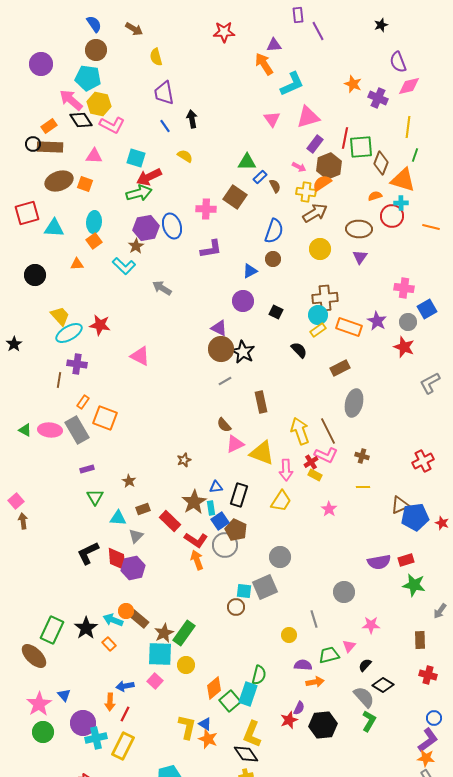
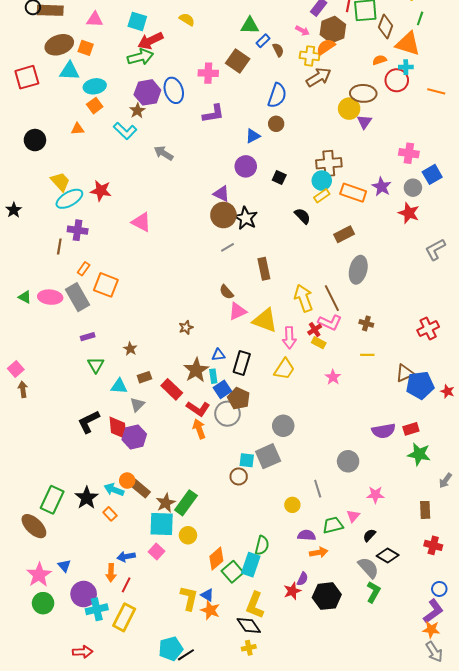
cyan ellipse: (94, 222) -> (95, 86), turned 75
cyan triangle: (54, 228) -> (69, 71), moved
yellow circle: (320, 249) -> (349, 109), moved

